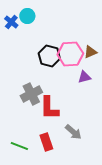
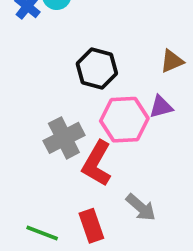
pink hexagon: (70, 54) -> (124, 120), moved
red L-shape: (49, 108) -> (97, 164), turned 30

